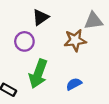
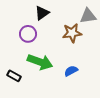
green arrow: (38, 74) -> (40, 62), turned -90

